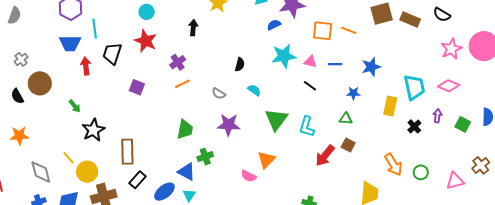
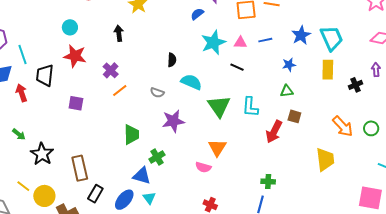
black line: (310, 86) -> (237, 67), moved
cyan trapezoid: (414, 87) -> (331, 38), moved
cyan semicircle: (254, 90) -> (191, 82), size x1.5
black cross: (414, 126) -> (356, 85), turned 32

